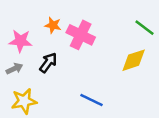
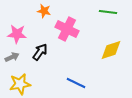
orange star: (53, 25) -> (44, 11), moved
green line: (145, 28) -> (108, 12), moved, turned -30

